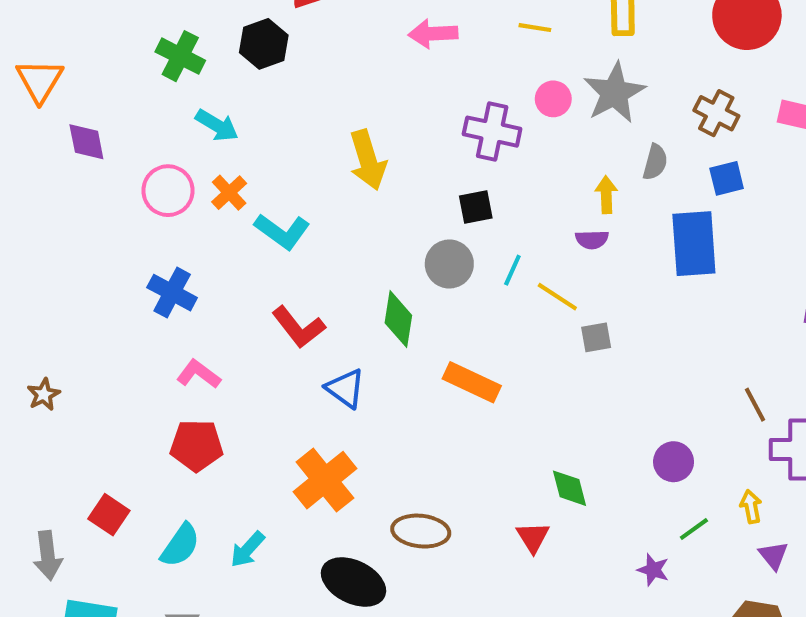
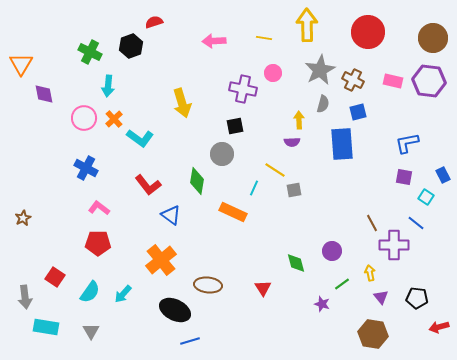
gray star: (614, 93) -> (320, 70), moved
cyan arrow: (217, 125) -> (108, 86), turned 65
cyan line: (512, 270) -> (254, 188), moved
green diamond: (570, 488) -> (296, 263), moved

